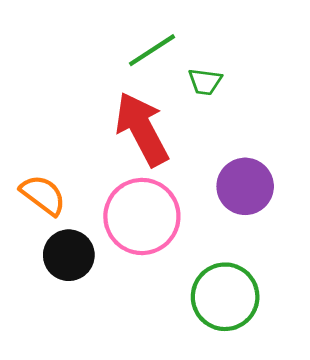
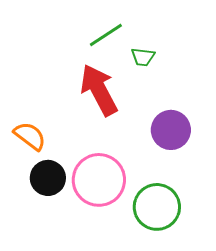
pink circle: (142, 216) -> (99, 180), moved

